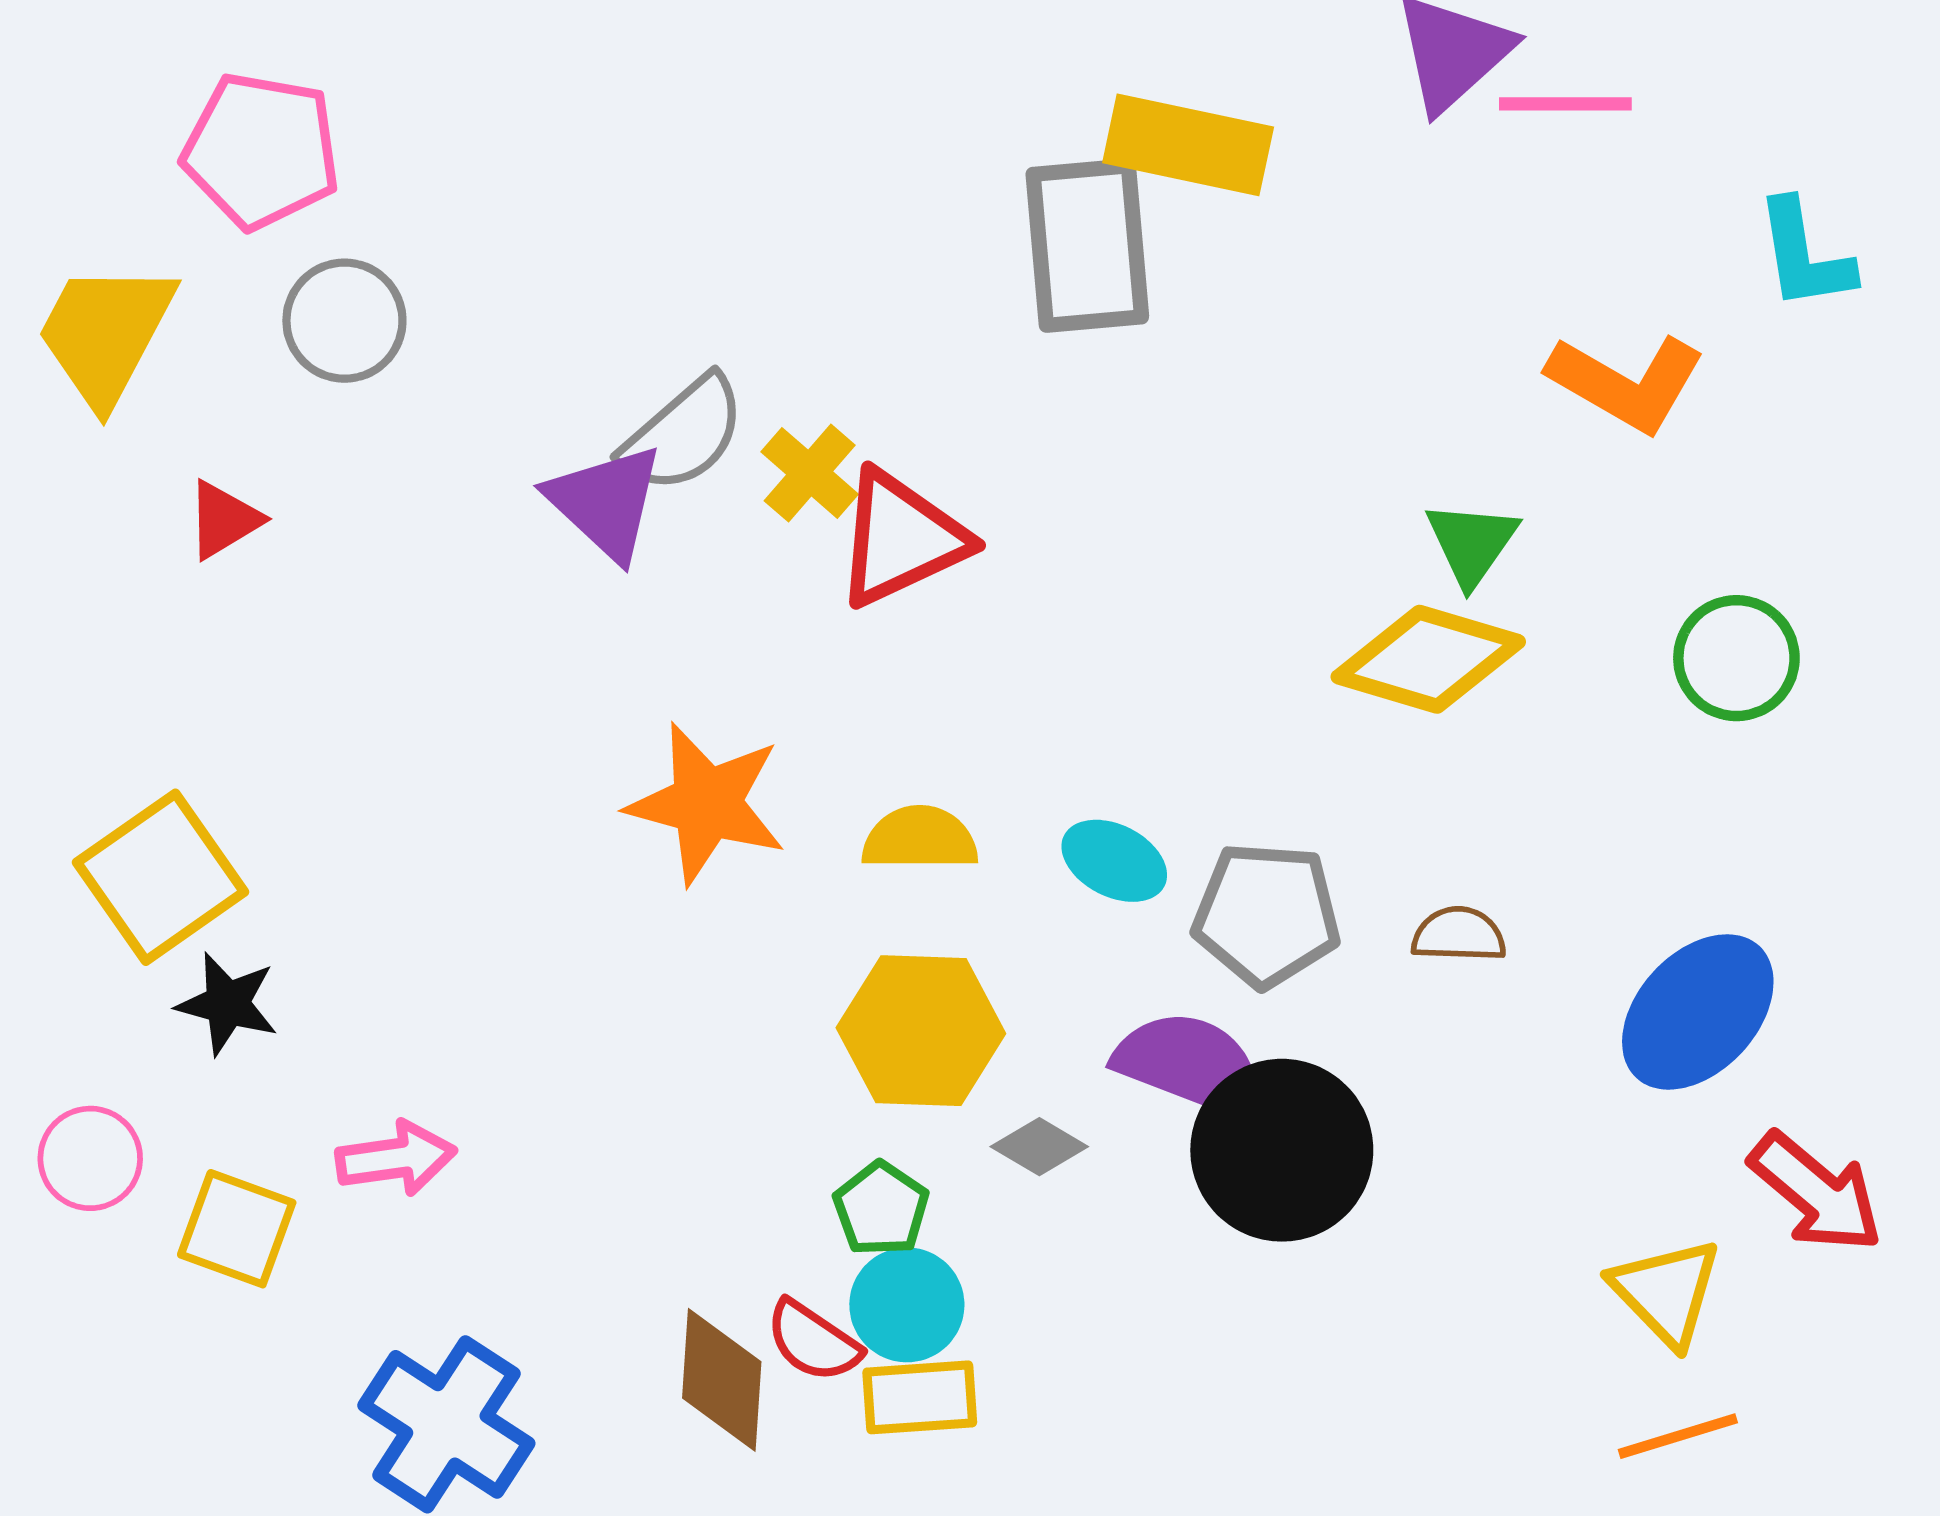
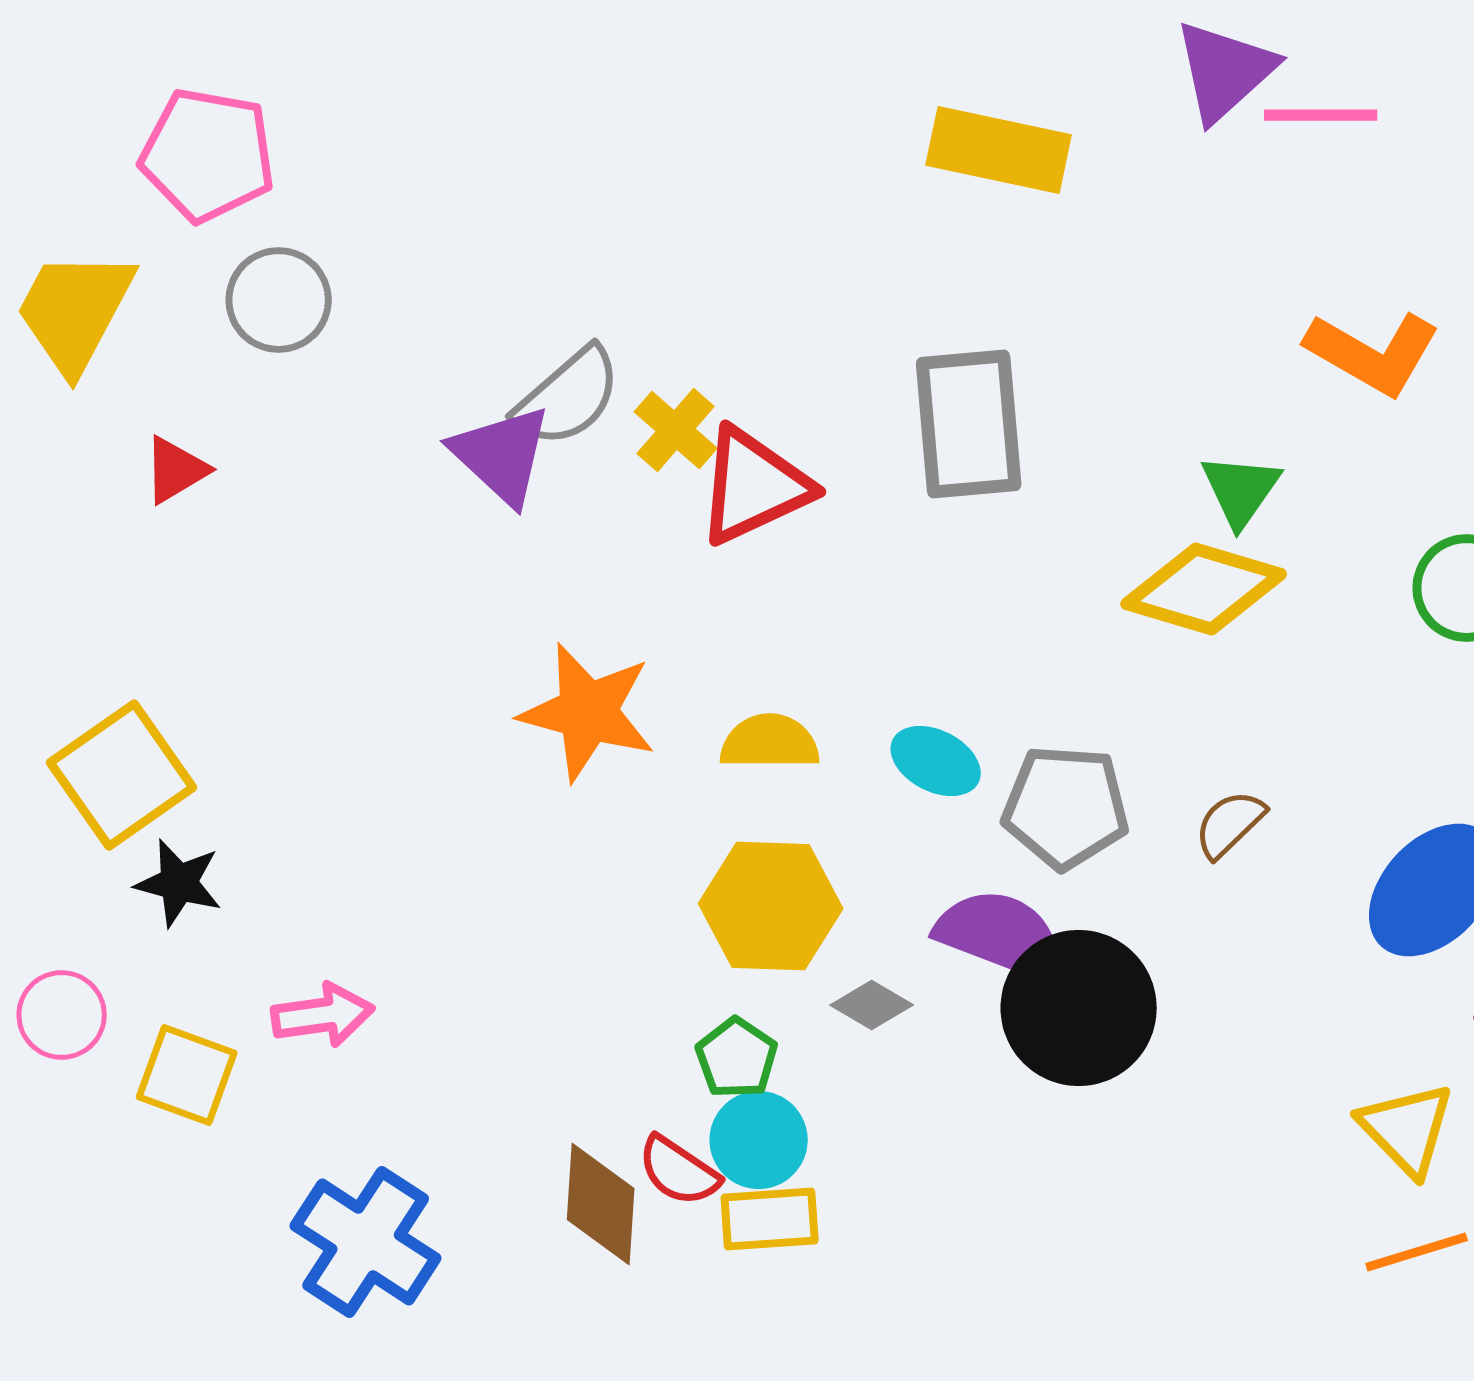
gray rectangle: (1087, 246) -> (969, 424), moved
brown semicircle: (1459, 935) -> (1230, 824), turned -46

